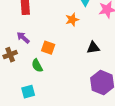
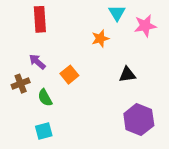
orange square: (48, 48) -> (69, 75), turned 32
green semicircle: (37, 66) -> (45, 98), moved

